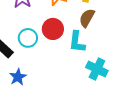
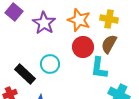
red circle: (53, 29) -> (83, 47), moved

